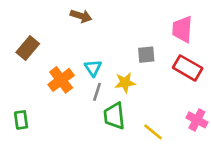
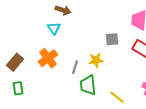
brown rectangle: (28, 48) -> (15, 62), moved
cyan triangle: (93, 68) -> (54, 28), moved

